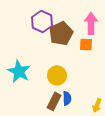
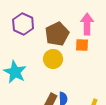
purple hexagon: (42, 21) -> (23, 24), moved
yellow circle: (57, 75) -> (53, 59), moved

